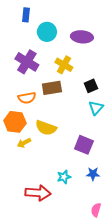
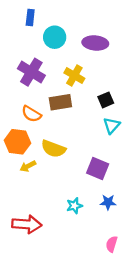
orange semicircle: (27, 98) -> (31, 114), turned 42
red arrow: (38, 193) -> (27, 224), moved

